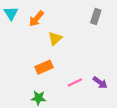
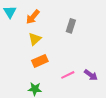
gray rectangle: (96, 17) -> (71, 26), moved
yellow triangle: (55, 39) -> (35, 39), moved

